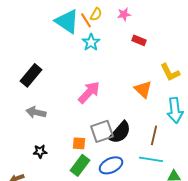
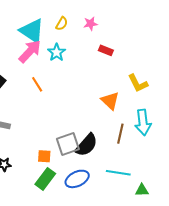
orange line: (86, 20) -> (37, 84), moved
pink arrow: (89, 92) -> (30, 51), moved
brown line: (154, 135) -> (120, 134), moved

